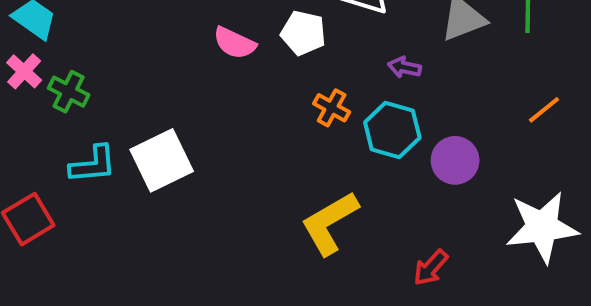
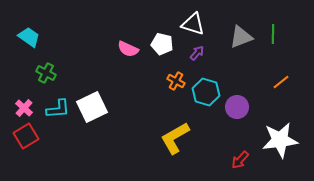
purple arrow: (404, 67) -> (197, 53), moved, turned 119
pink cross: (24, 71) -> (24, 108), moved
red arrow: (431, 268) -> (240, 160), moved

